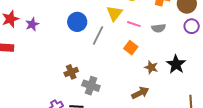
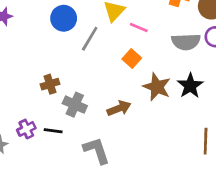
gray semicircle: (159, 28) -> (186, 42), moved, size x1.5
brown star: (151, 67) -> (157, 87), size x1.5
brown arrow: (140, 93) -> (119, 108), moved

